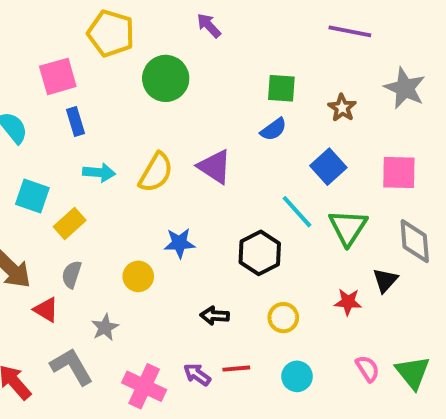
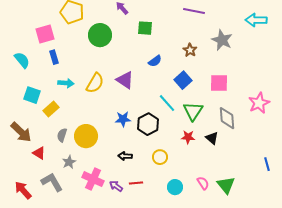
green square: (281, 88) -> (145, 28), moved
blue star: (179, 243) -> (123, 119), moved
gray semicircle: (72, 274) -> (62, 135), moved
yellow circle: (138, 276) -> (86, 136), size x1.5
black triangle: (385, 280) -> (212, 138), turned -32
red star: (348, 302) -> (188, 137), moved
cyan circle: (297, 376) -> (175, 187), moved
pink cross: (144, 386) -> (93, 179), moved

